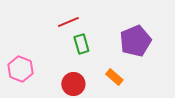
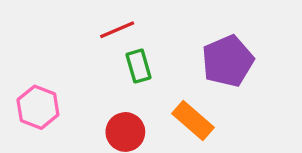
orange rectangle: (114, 77) -> (193, 120), size x1.4

